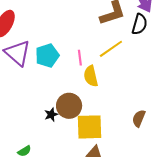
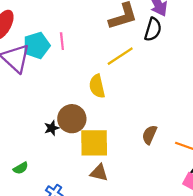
cyan pentagon: (47, 55) -> (37, 45), moved
pink line: (80, 58) -> (62, 41), moved

